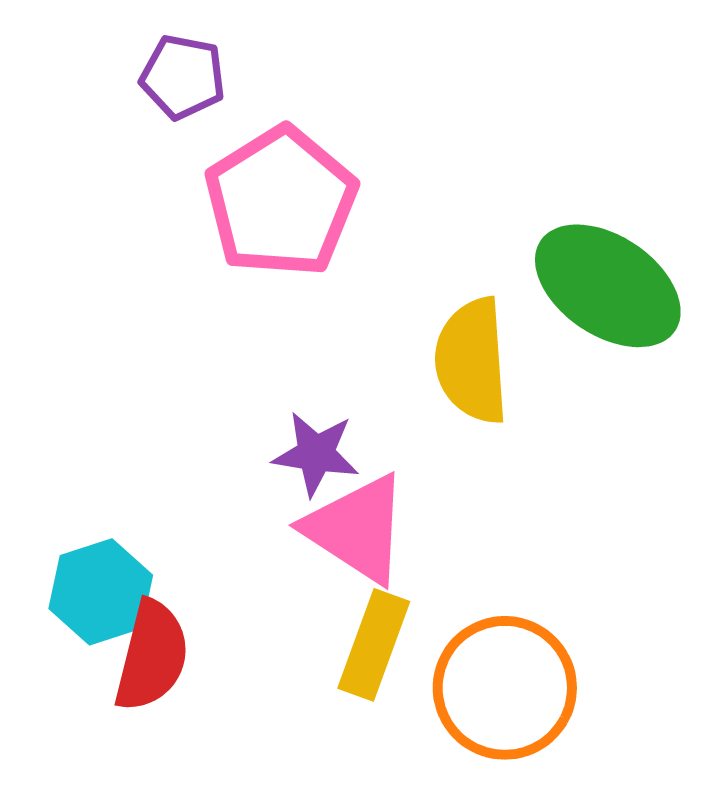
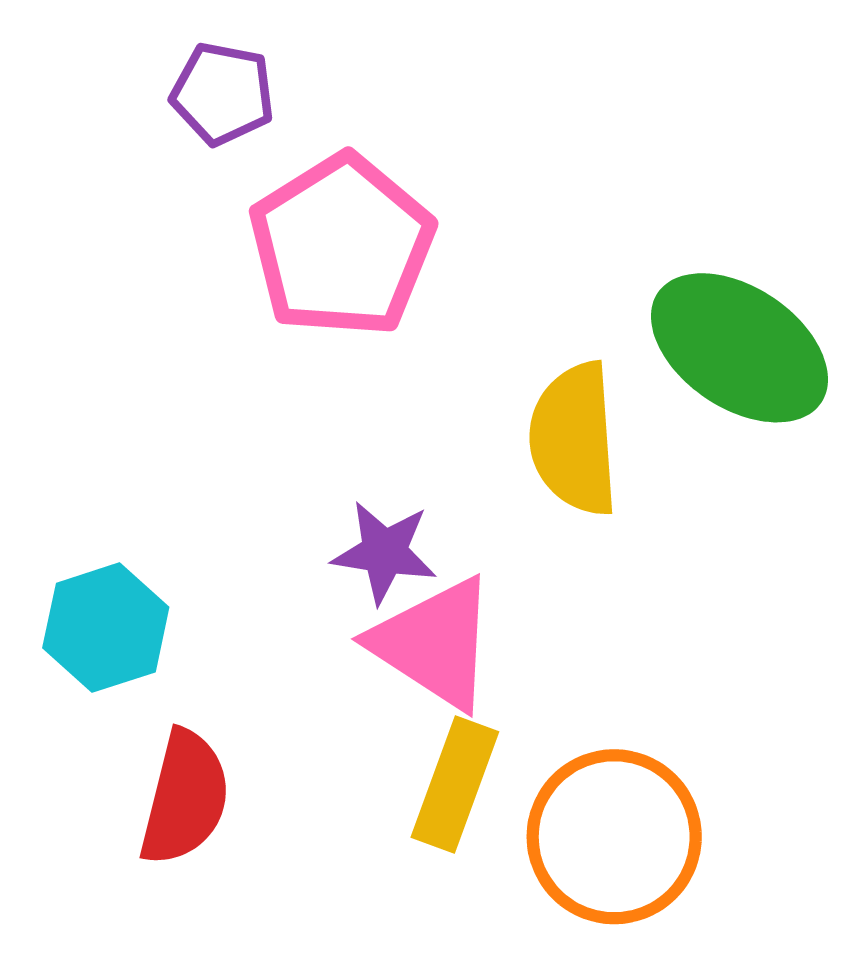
cyan hexagon: (101, 592) -> (106, 628), moved

